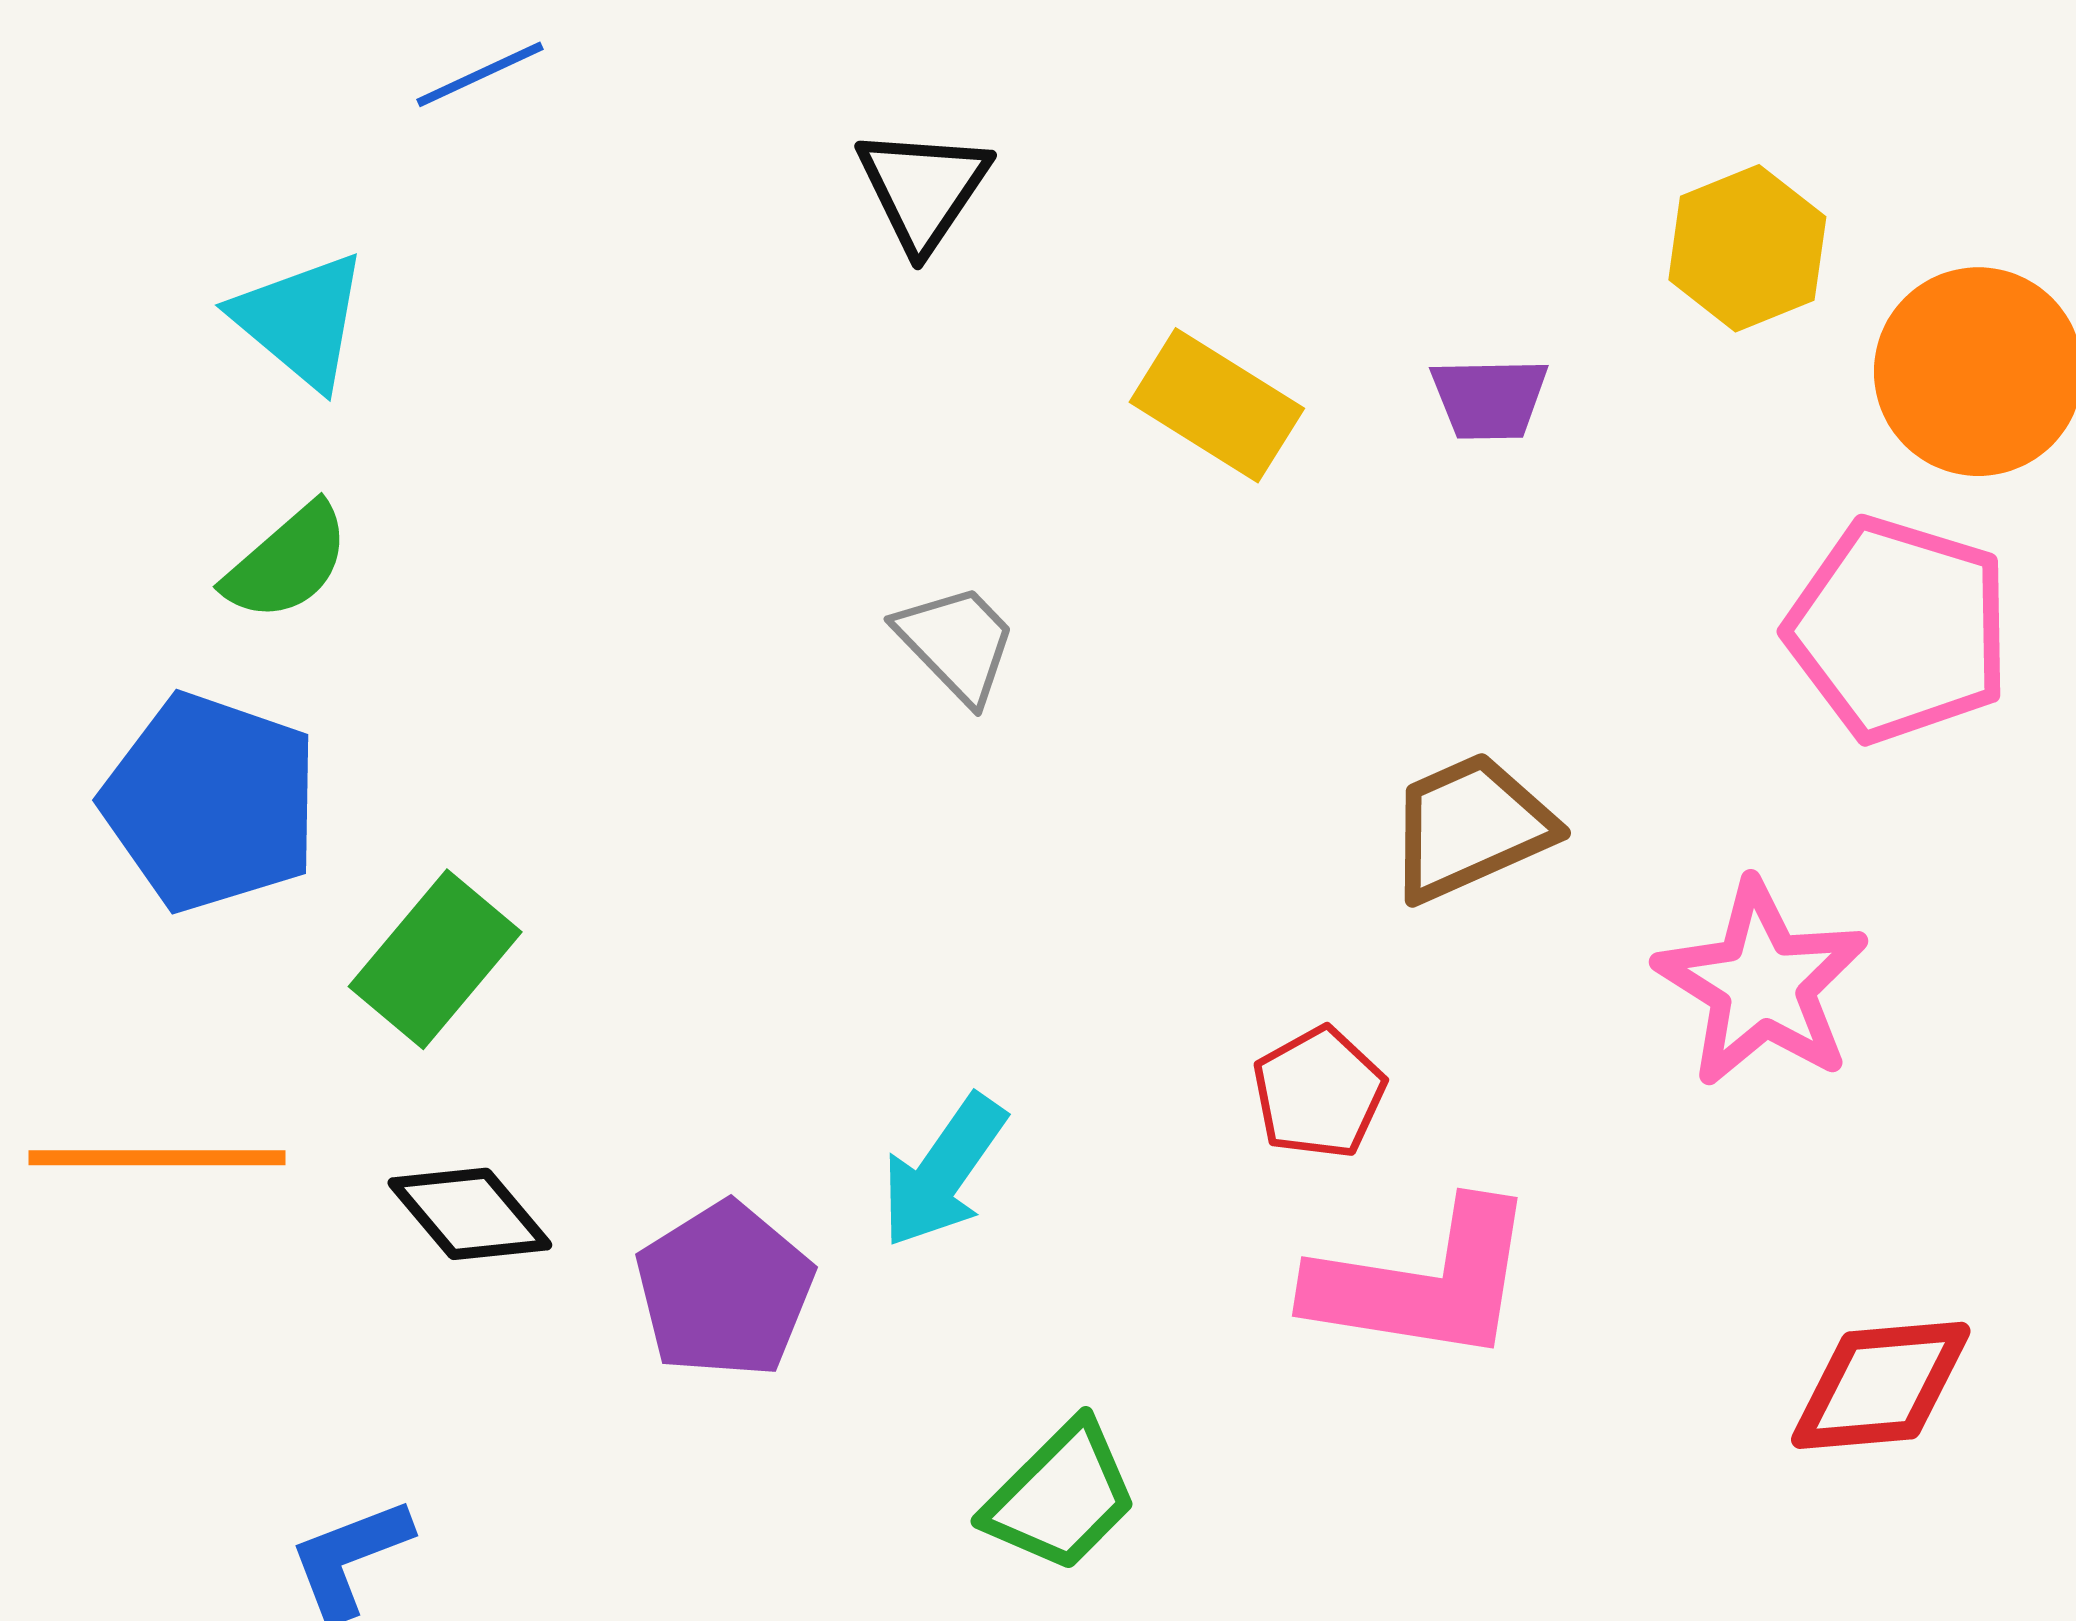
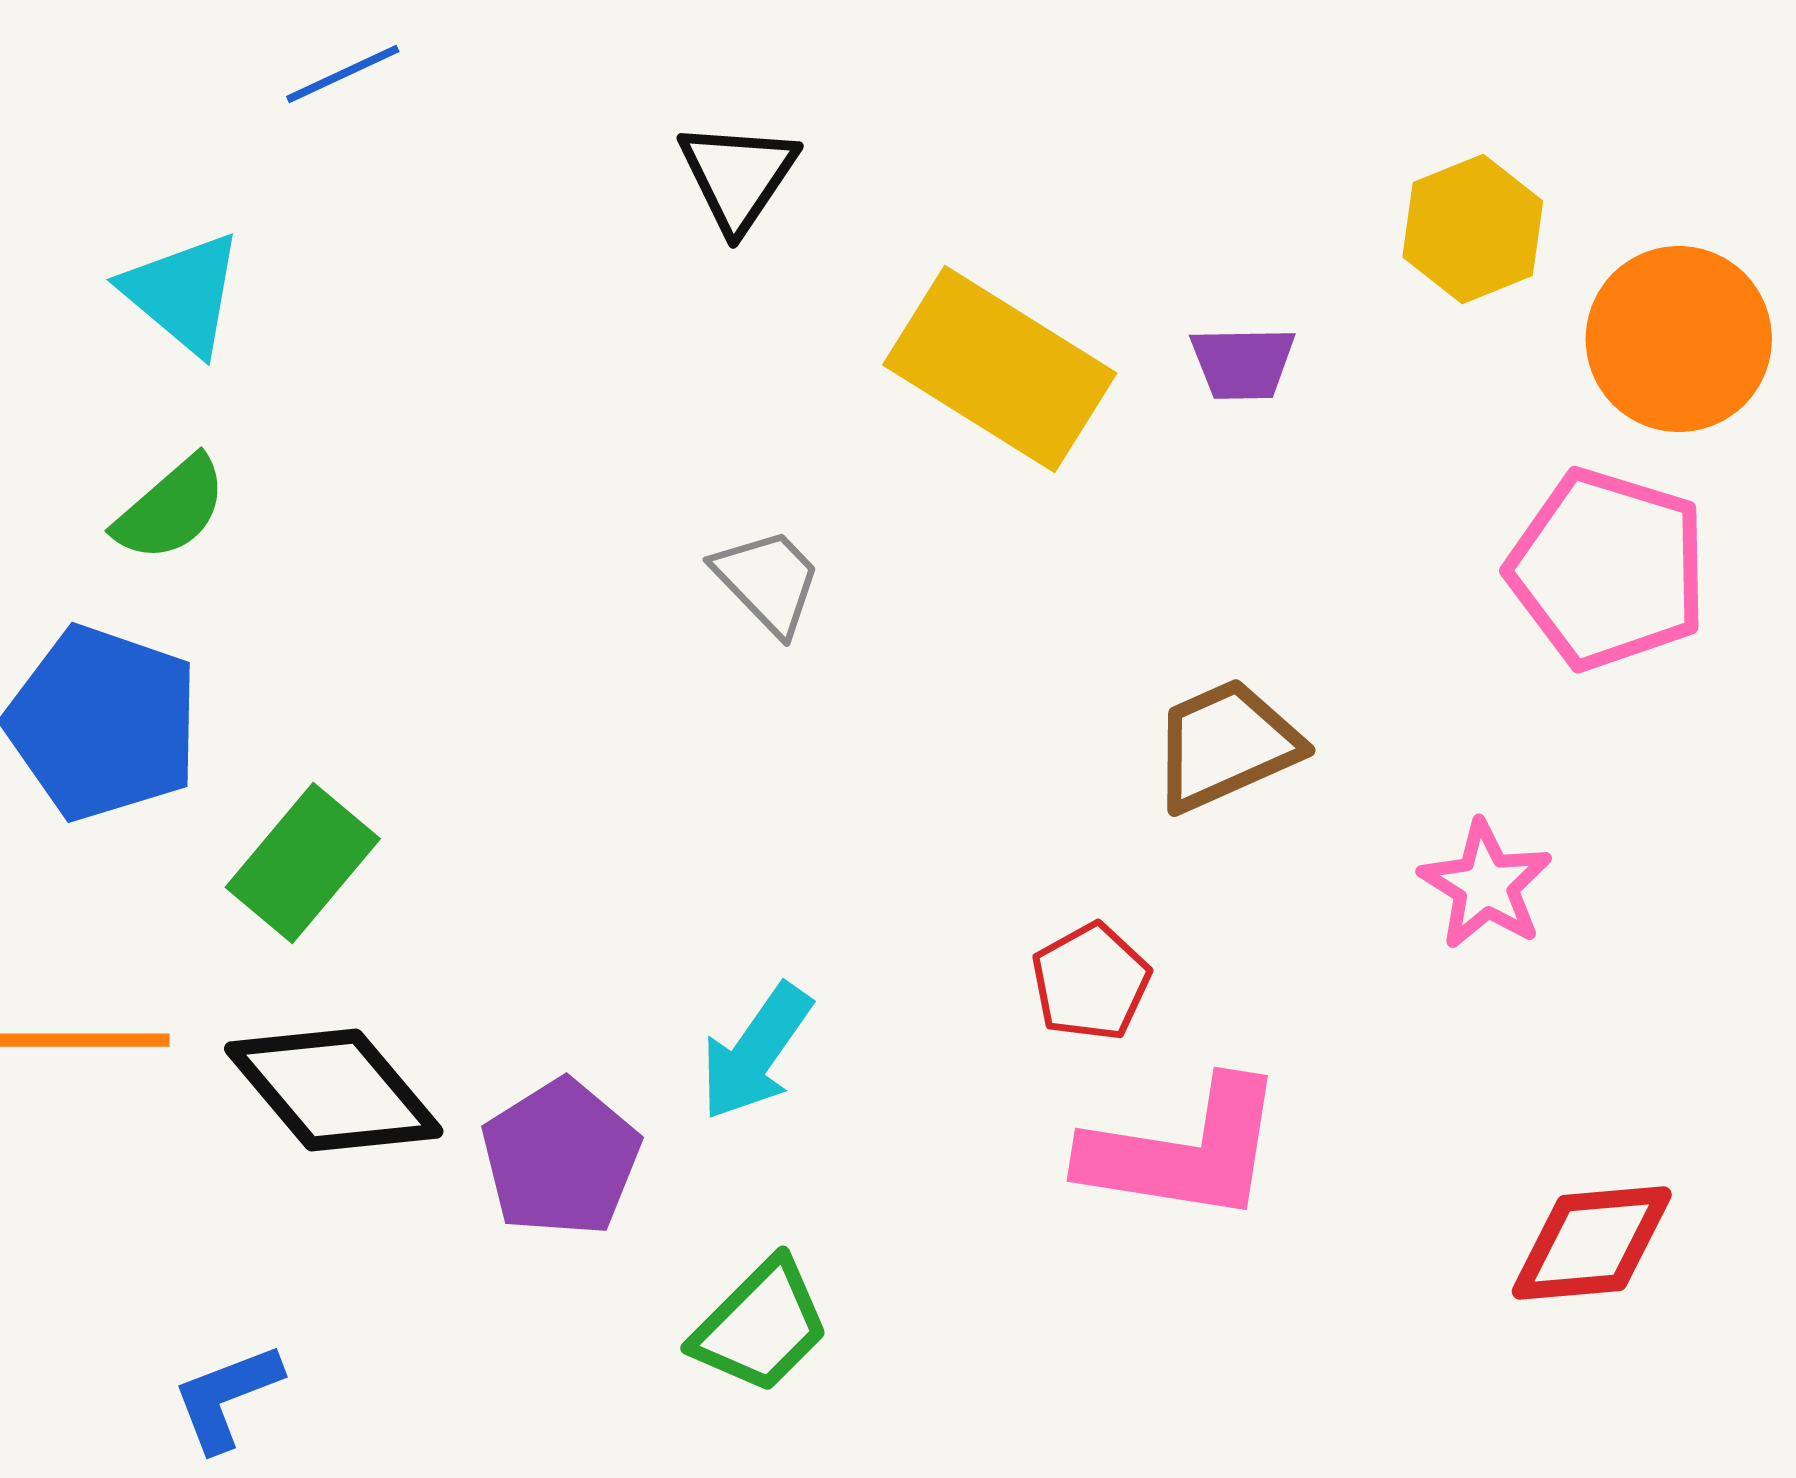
yellow rectangle: (1217, 405) -> (1000, 369), size x1.5
pink star: (1762, 984) -> (1486, 885), size x0.7
black diamond: (470, 1214) -> (334, 1090), size x1.5
green trapezoid: (1061, 1496) -> (761, 1326), moved

